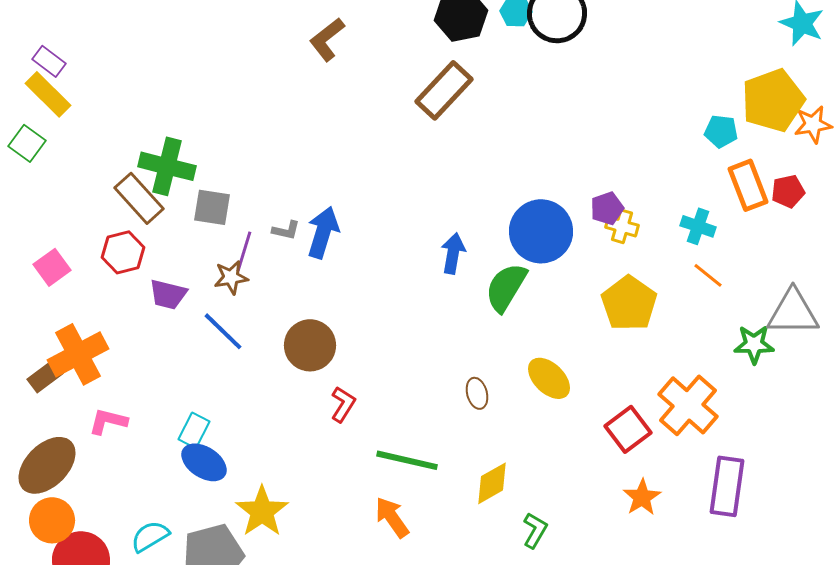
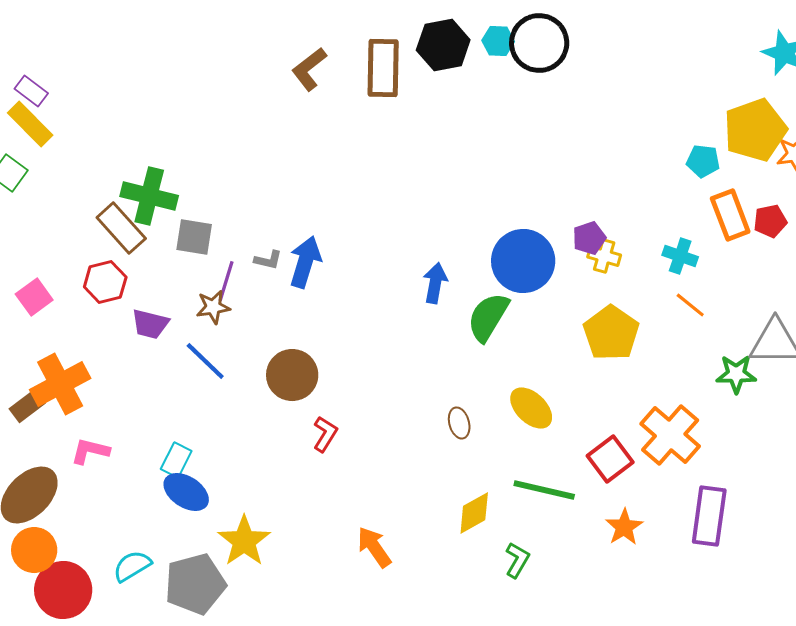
brown rectangle: (444, 90) -> (383, 68), moved, turned -42
green line: (407, 460) -> (544, 490), moved

